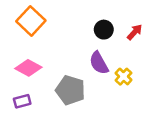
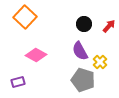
pink diamond: (28, 68) -> (36, 55), moved
gray pentagon: (70, 90) -> (83, 80), moved

